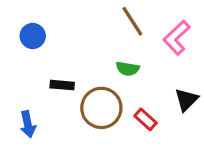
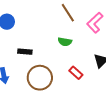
brown circle: (101, 108) -> (40, 78), moved

